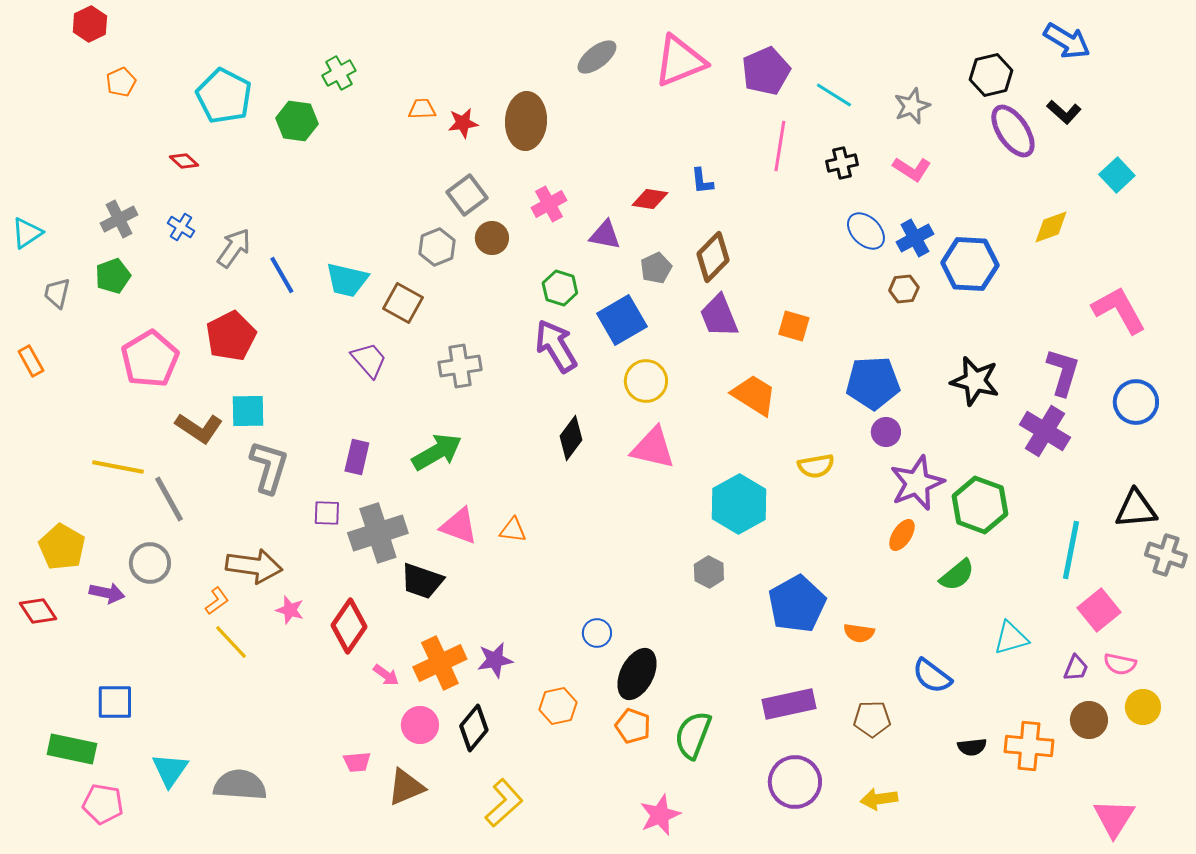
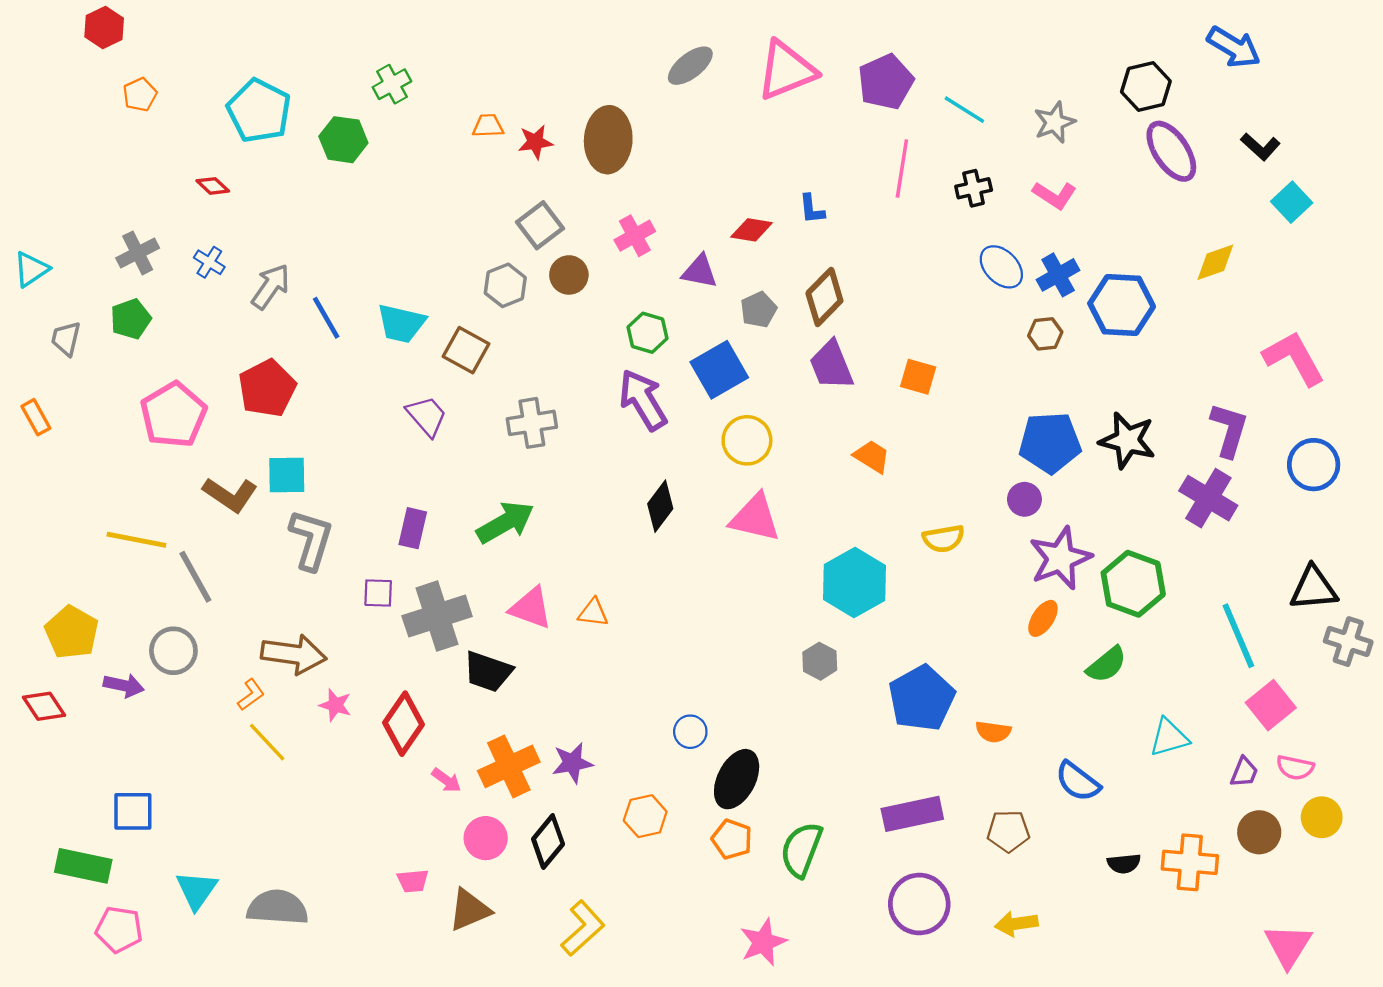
black L-shape: (1064, 112) -> (1260, 147), moved
blue pentagon: (873, 383) -> (1050, 443), moved
orange trapezoid: (754, 395) -> (872, 456), size x0.7
cyan line: (1071, 550) -> (1238, 636), turned -34

